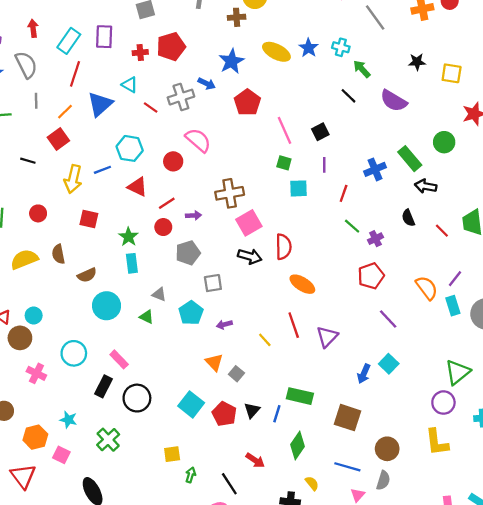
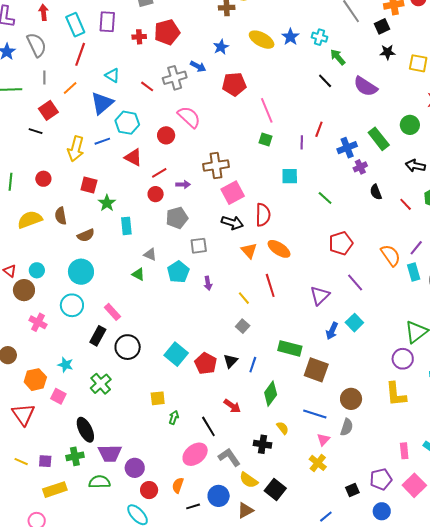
cyan rectangle: (69, 41) -> (75, 25), turned -60
blue star: (231, 61) -> (221, 47), size x0.7
cyan triangle: (130, 85) -> (112, 75), moved
red pentagon: (247, 102) -> (234, 84), turned 30
blue triangle: (100, 104) -> (102, 103), moved
black square: (320, 132) -> (382, 26), moved
red square: (58, 139) -> (48, 110), moved
black arrow: (426, 186) -> (415, 166), moved
cyan square: (298, 188) -> (290, 176), moved
red line: (344, 193) -> (319, 129), moved
green star: (128, 237) -> (107, 203), moved
purple cross: (375, 239) -> (360, 167), moved
cyan circle: (107, 306) -> (81, 272), moved
purple arrow: (224, 324) -> (208, 283), turned -88
purple triangle: (327, 337) -> (320, 296), moved
orange triangle: (214, 362) -> (249, 251), moved
gray square: (236, 374) -> (243, 326), moved
green rectangle: (300, 396) -> (290, 348), moved

